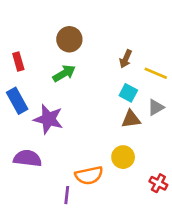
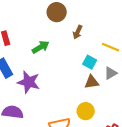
brown circle: (69, 39) -> (57, 12), moved
brown arrow: (126, 59) -> (78, 32), moved

